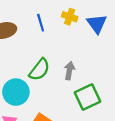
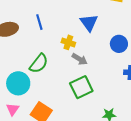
yellow cross: (70, 17) -> (68, 42), moved
gray arrow: (69, 71) -> (80, 59), moved, turned 112

